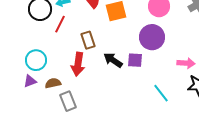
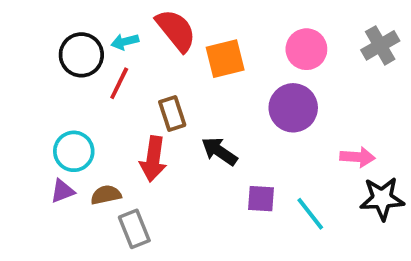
purple square: (135, 60) -> (261, 199), moved

